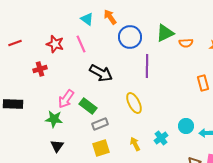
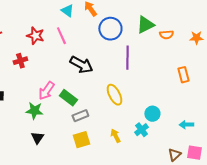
cyan circle: (186, 126) -> (152, 114), moved

